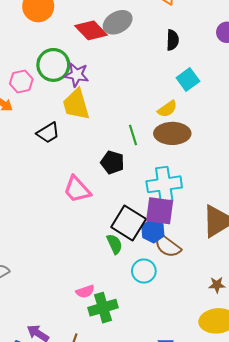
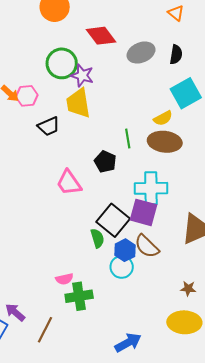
gray ellipse: (118, 22) -> (141, 53), moved
cyan square: (188, 80) -> (186, 93), size x1.4
pink hexagon: (21, 81) -> (27, 96), moved
blue hexagon: (153, 231) -> (125, 250), moved

